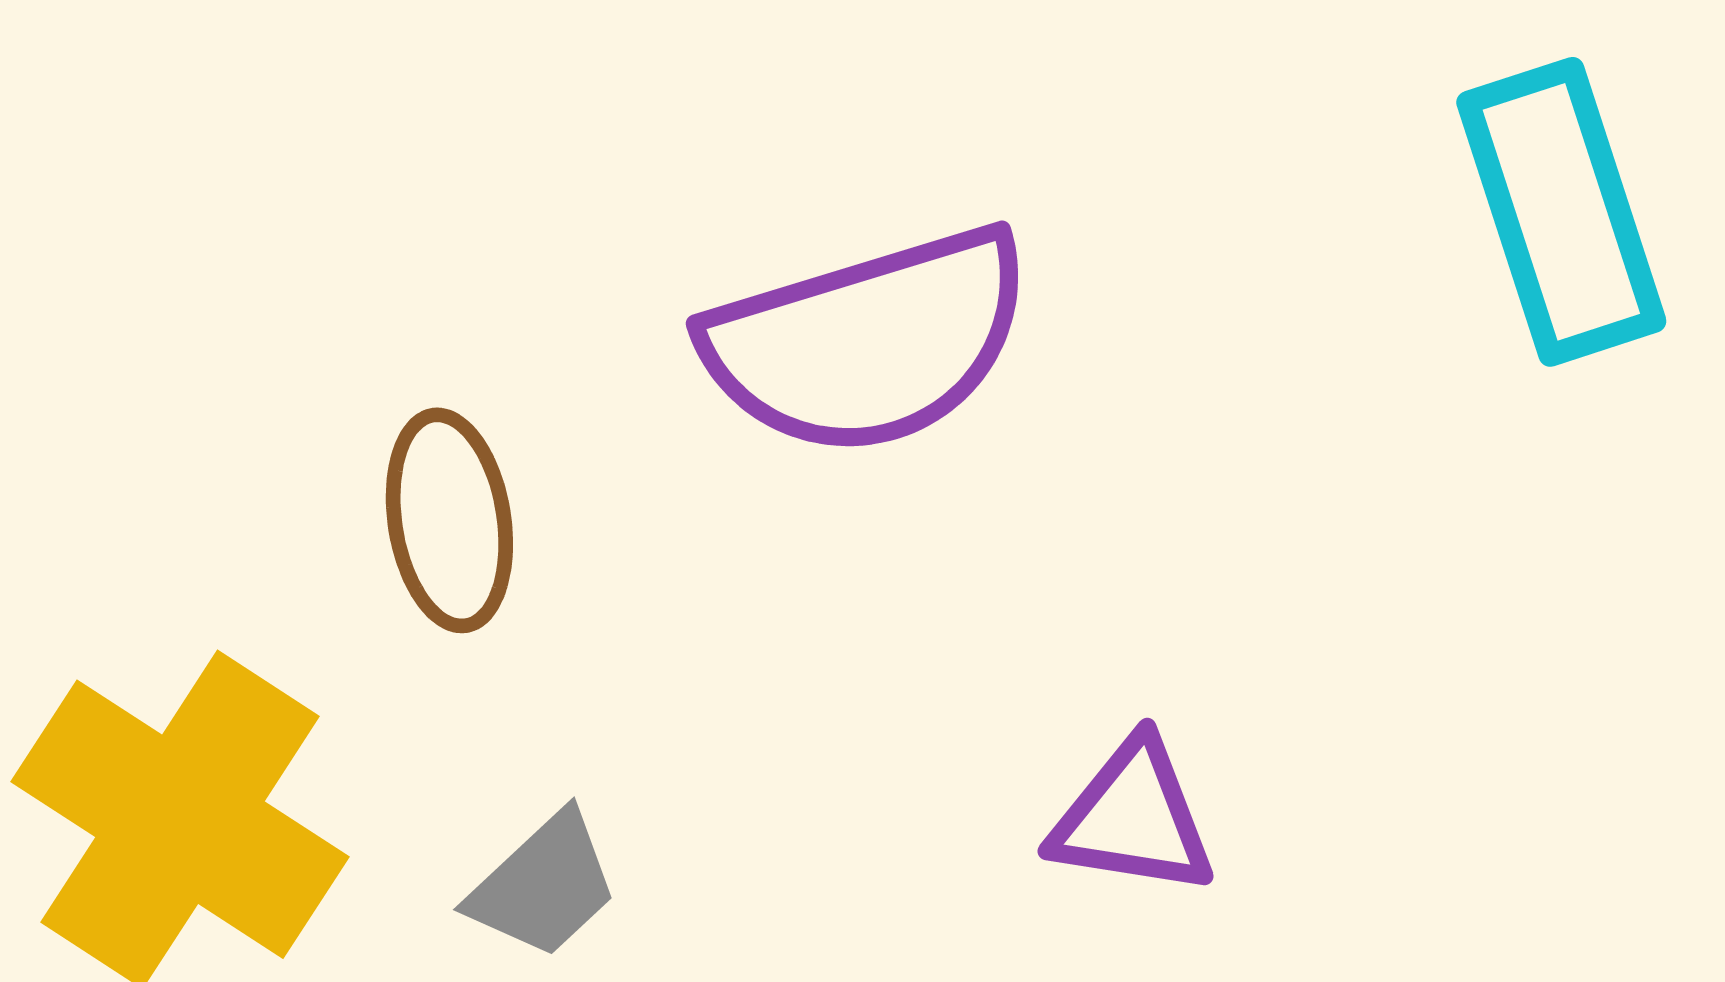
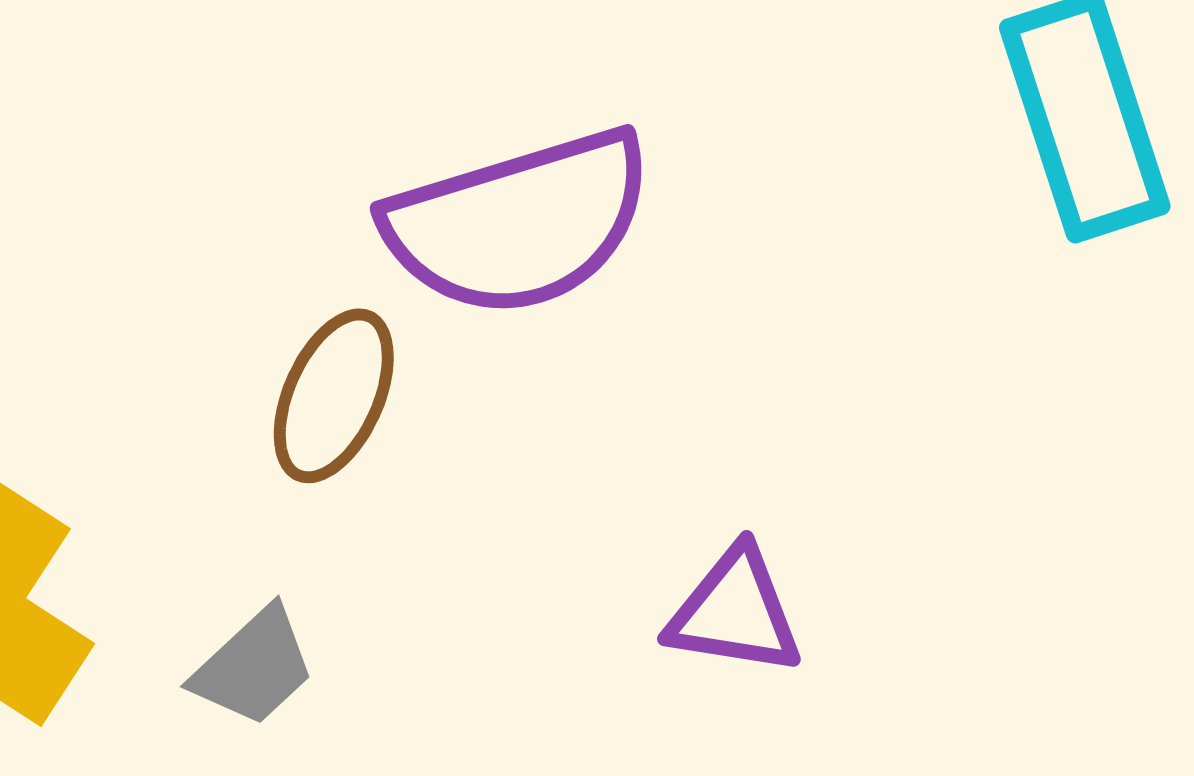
brown ellipse: (449, 520) -> (334, 396), moved, turned 33

